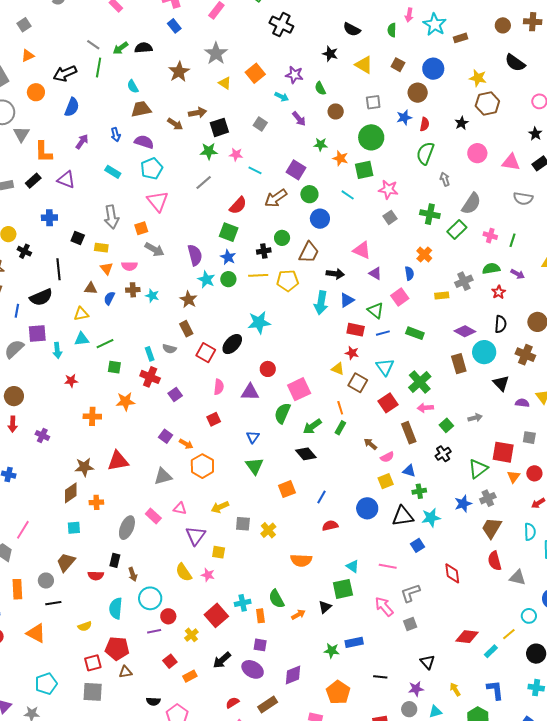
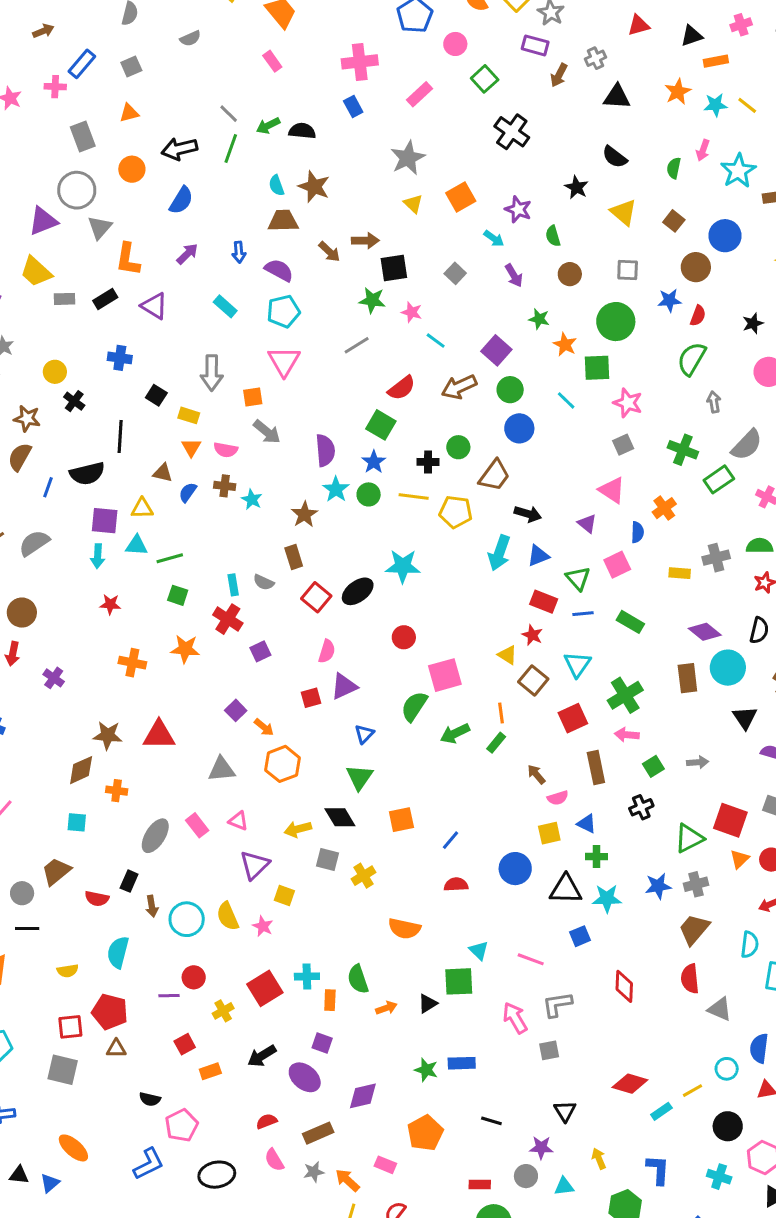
brown star: (179, 72) -> (314, 187), moved, turned -30
pink triangle: (362, 250) -> (612, 490), moved
purple square: (37, 334) -> (105, 521), moved
purple triangle: (250, 392) -> (344, 686), moved, turned -36
black diamond: (306, 454) -> (340, 817), moved
cyan circle: (150, 598) -> (187, 919), moved

